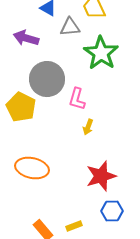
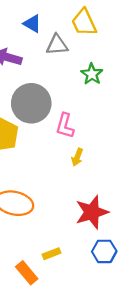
green star: (101, 53) -> (92, 74), size x0.6
yellow rectangle: (74, 226) -> (51, 254), moved

